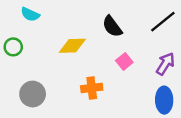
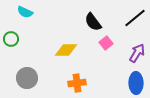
yellow diamond: (72, 46) -> (66, 50), moved
pink square: (124, 61) -> (106, 43), moved
orange cross: (92, 88) -> (77, 83), moved

